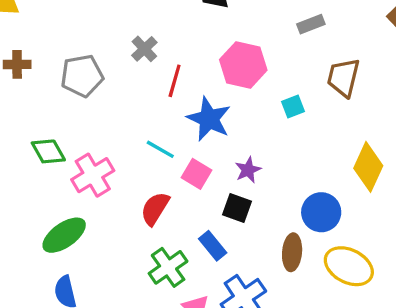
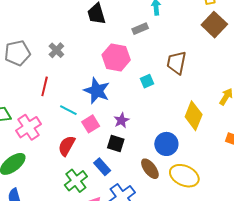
gray rectangle: (311, 24) -> (140, 29), moved
gray pentagon: (82, 76) -> (17, 53), moved
red line: (175, 81) -> (45, 86), moved
pink square: (196, 174) -> (91, 124), turned 30
brown ellipse: (292, 252) -> (150, 169), turned -40

